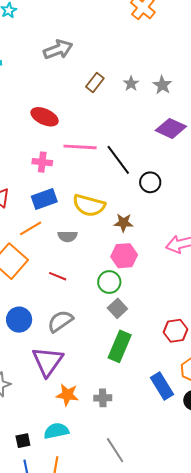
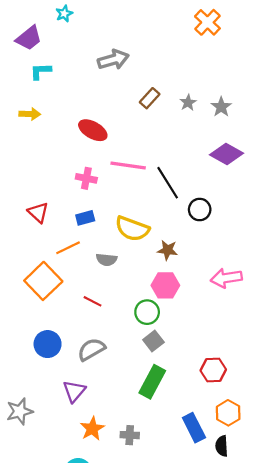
blue rectangle: (44, 199) -> (85, 218), size x0.7
purple triangle: (48, 361) -> (74, 391), size x0.7
orange star: (67, 395) -> (92, 429), turned 30

